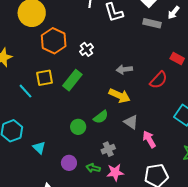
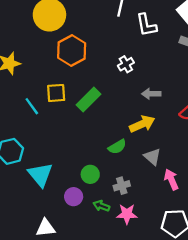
white cross: (86, 49) -> (126, 64), moved
yellow arrow: (120, 96) -> (142, 124), turned -55
green circle: (78, 127) -> (90, 174), moved
cyan triangle: (39, 148) -> (40, 175), size x1.6

